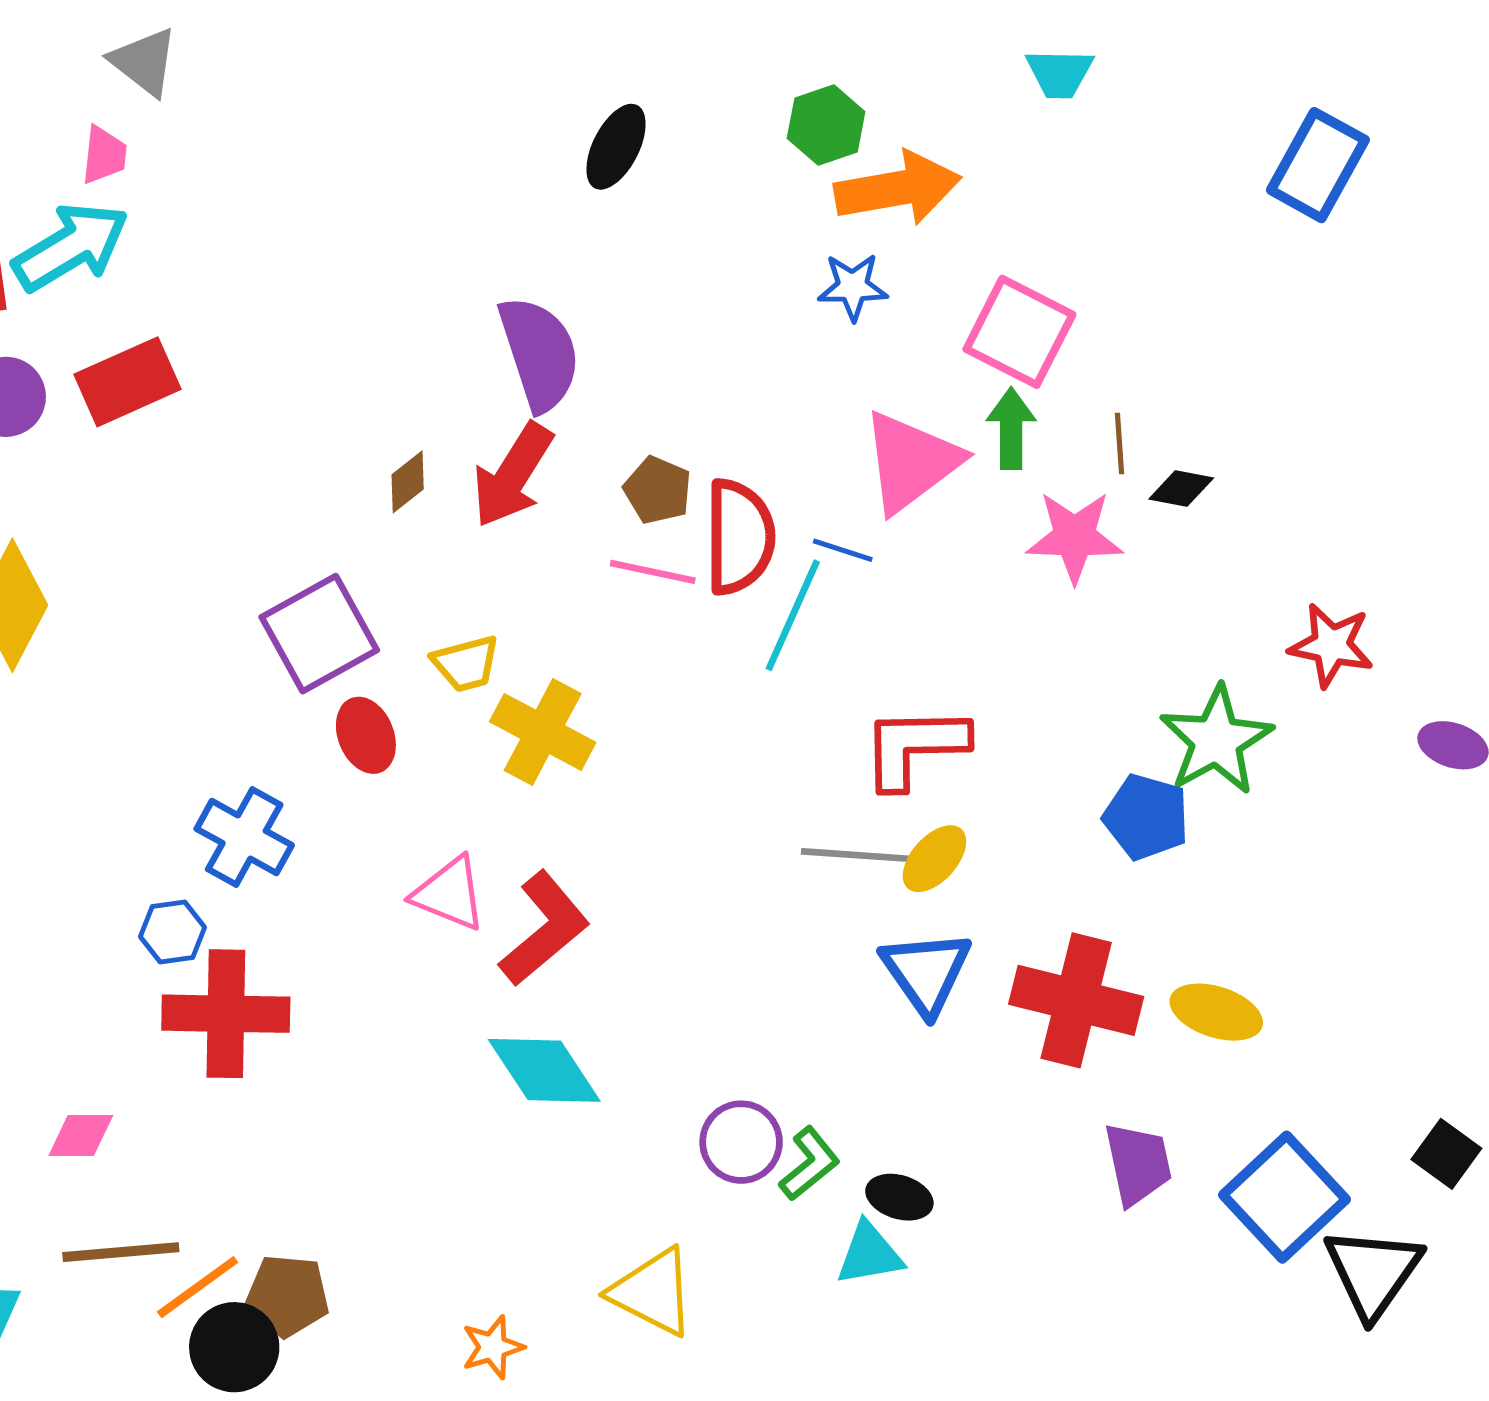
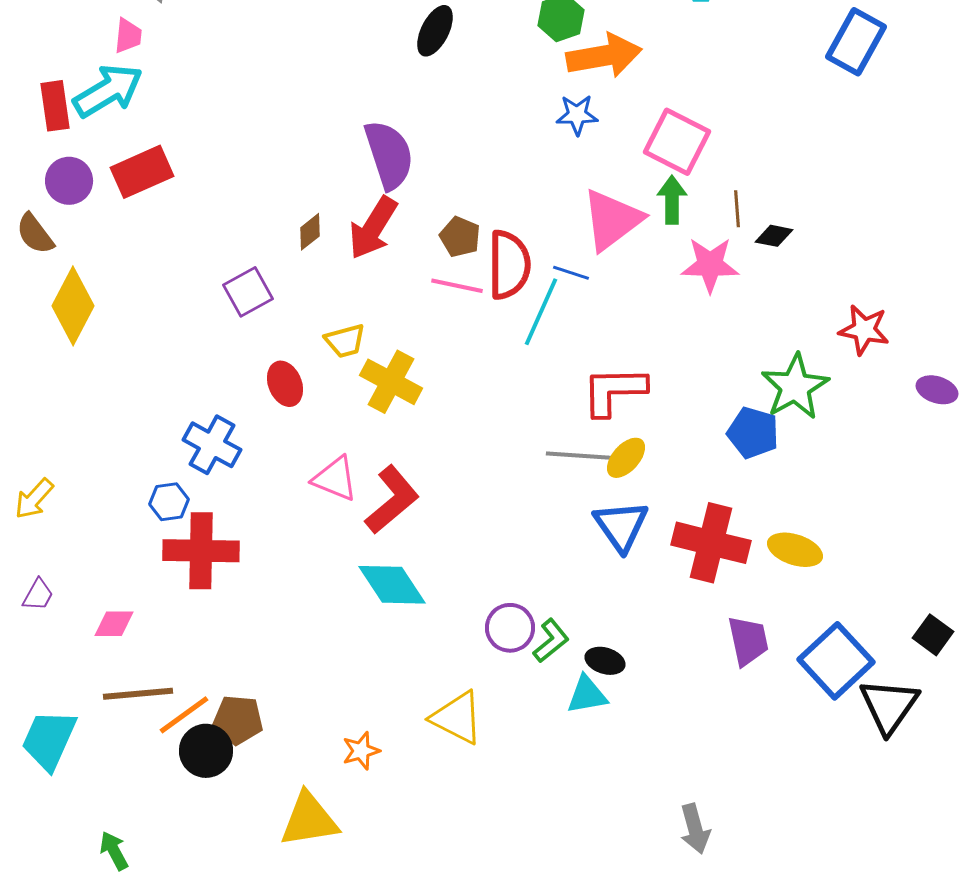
purple square: (319, 634) -> (248, 292), moved, size x0.7

